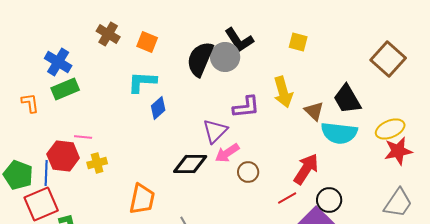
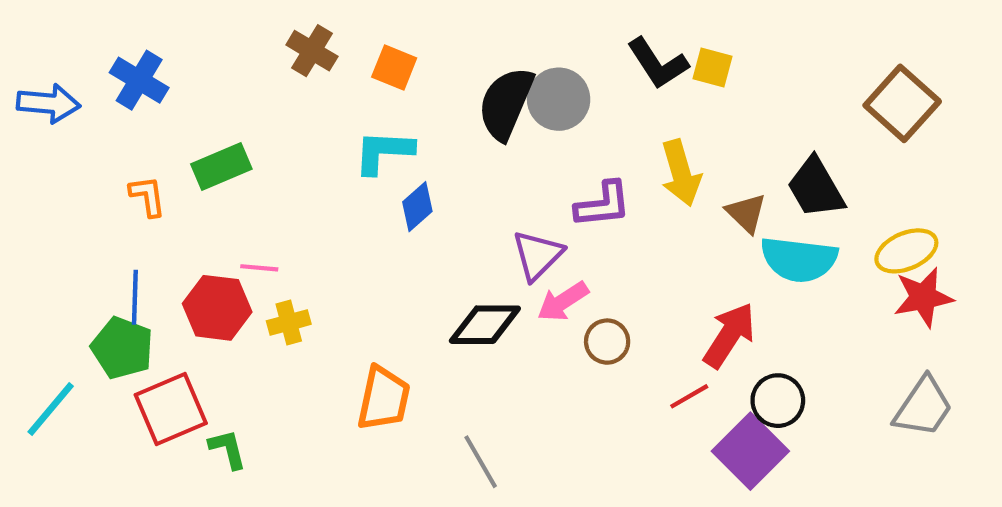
black L-shape: (239, 40) -> (658, 63), moved
blue cross: (58, 62) -> (139, 80), moved
blue line: (46, 173) -> (135, 297), moved

